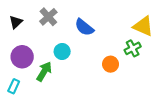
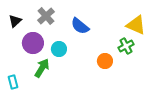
purple circle: (22, 57) -> (33, 43), moved
cyan rectangle: (14, 86) -> (13, 82), turned -40

